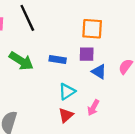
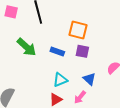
orange square: (92, 29) -> (78, 30), moved
blue triangle: (99, 72) -> (89, 79), moved

